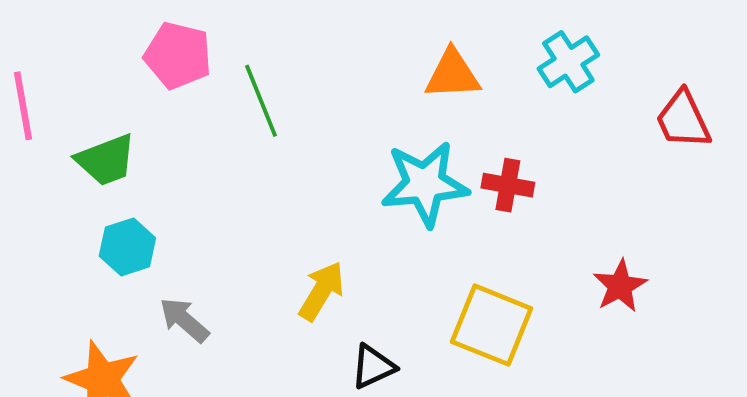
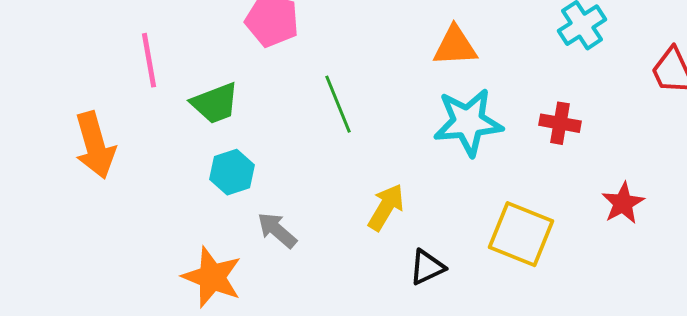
orange triangle: (453, 74) -> (455, 46), moved
green line: (261, 101) -> (338, 104), moved
red cross: (508, 185) -> (560, 123), moved

